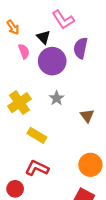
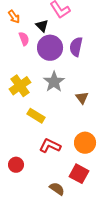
purple semicircle: (81, 48) -> (76, 47), moved
gray star: (57, 98) -> (54, 82), size x1.5
red L-shape: (37, 168) -> (50, 146), moved

